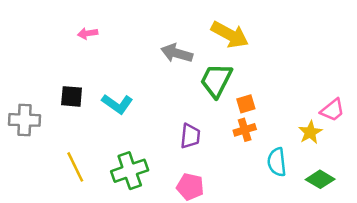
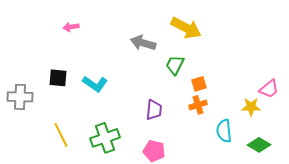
green trapezoid: (216, 80) -> (175, 65), size x0.7
yellow star: (310, 132) -> (251, 107), turned 30

